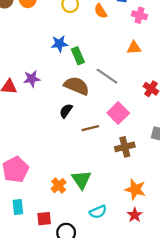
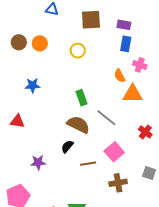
orange semicircle: (101, 11) -> (120, 76), moved
blue star: (59, 44) -> (33, 85), moved
orange triangle: (134, 48) -> (133, 94), size x1.5
purple star: (32, 79) -> (38, 162), moved

